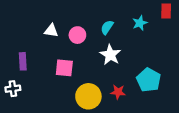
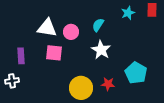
cyan star: (140, 23) -> (128, 13), moved
white triangle: (51, 31) -> (47, 28), size x1.5
pink square: (64, 68) -> (54, 53), moved

